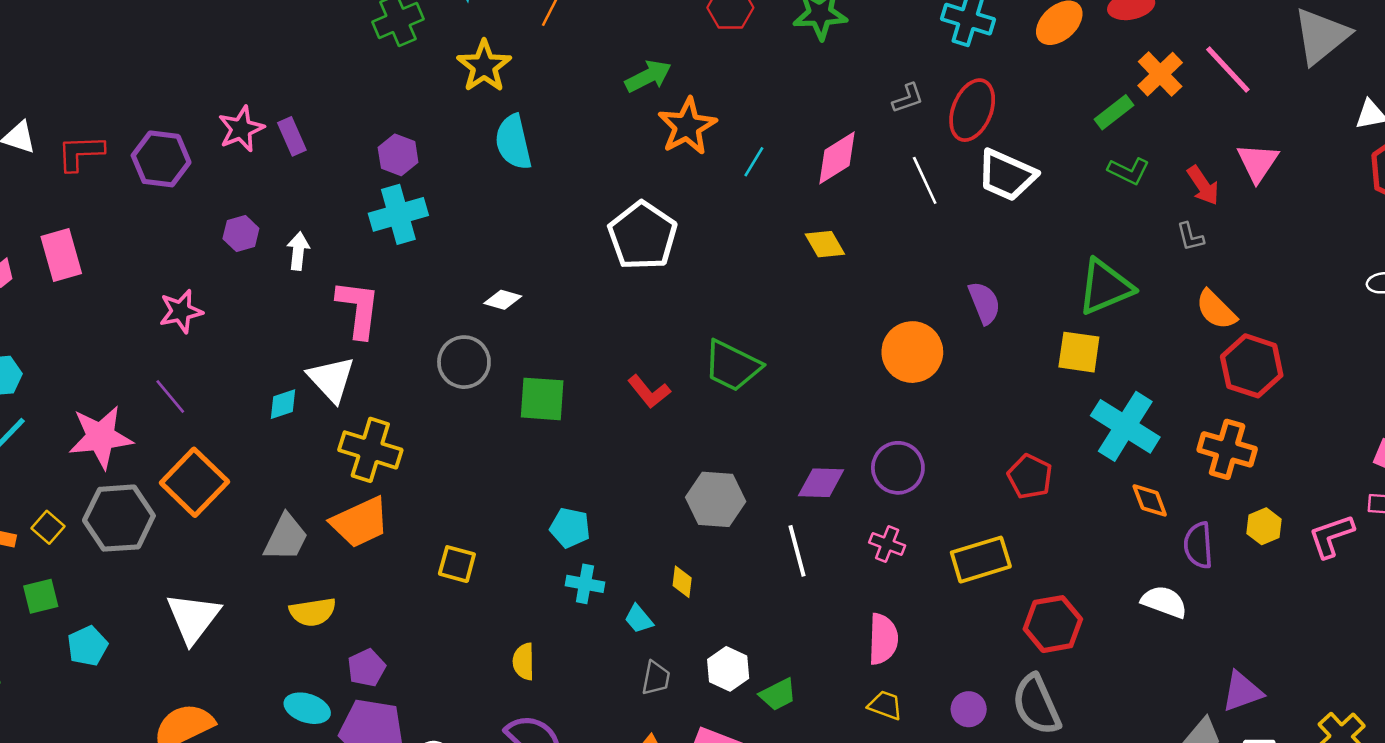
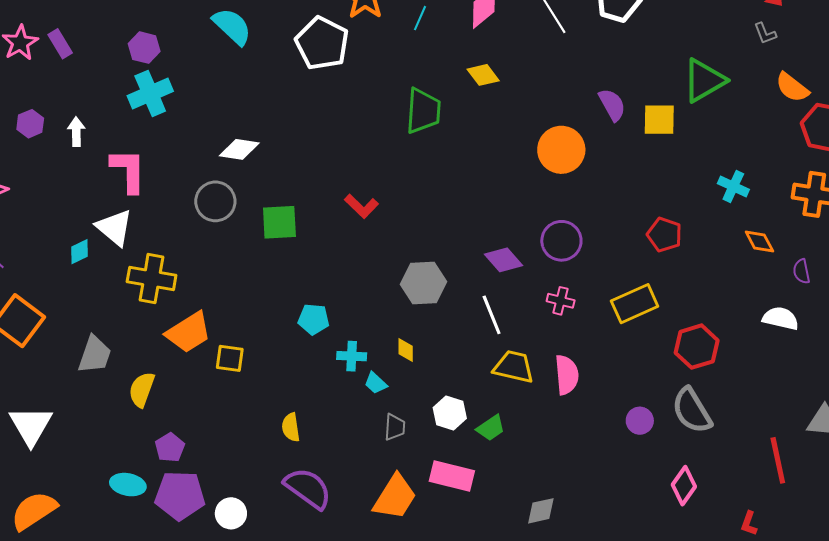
cyan semicircle: (513, 142) -> (232, 26), turned 153
white pentagon: (643, 236) -> (322, 43), moved
white diamond: (503, 300) -> (239, 149), size x1.4
yellow square: (1079, 352) -> (659, 120), moved
green trapezoid: (732, 366) -> (423, 111), moved, turned -105
cyan cross: (1125, 426) -> (733, 186), size x0.6
purple diamond: (821, 483) -> (503, 260), turned 54
orange trapezoid: (360, 522) -> (189, 332), moved
purple semicircle: (1198, 545) -> (802, 271), size x0.7
cyan cross: (585, 584) -> (352, 356), moved
yellow semicircle: (313, 612) -> (142, 390), moved, turned 126
yellow trapezoid: (885, 705) -> (514, 367), moved, size x1.5

